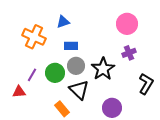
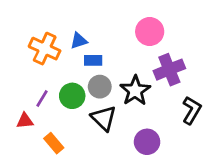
blue triangle: (63, 22) -> (79, 41), moved
pink circle: (127, 24) -> (150, 32), moved
purple cross: (129, 53) -> (169, 70), size x1.6
orange rectangle: (62, 109) -> (54, 143), moved

